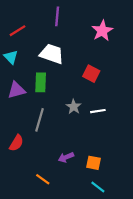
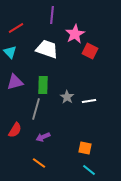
pink star: (102, 31) -> (75, 34), moved
red square: (91, 74) -> (90, 51), moved
green rectangle: (41, 82) -> (43, 85), moved
purple arrow: (66, 157) -> (43, 137), moved

